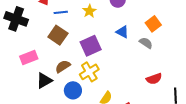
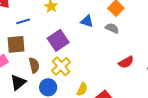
blue line: (61, 12) -> (23, 21), moved
brown square: (58, 35) -> (16, 44), moved, turned -30
brown semicircle: (63, 66) -> (34, 65), turned 119

